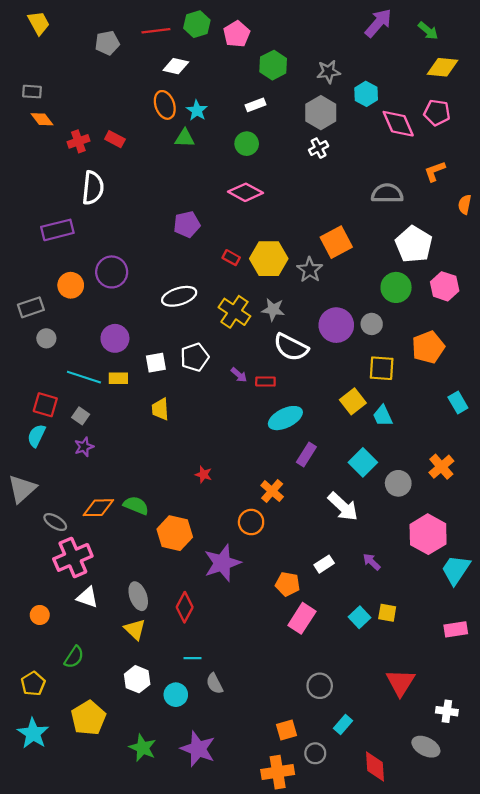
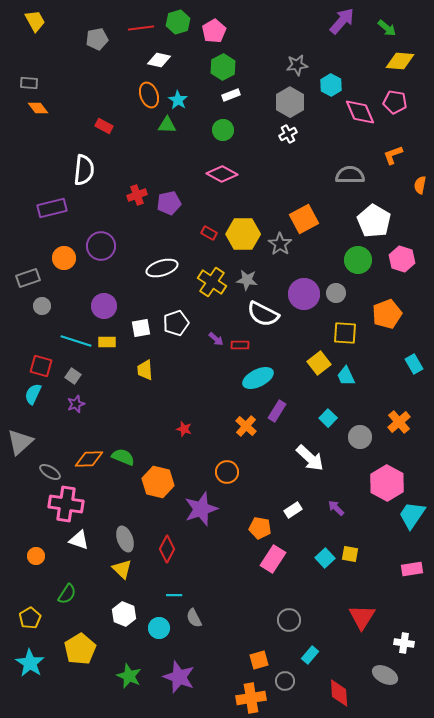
green hexagon: (273, 65) -> (223, 67), moved
red cross: (78, 141) -> (137, 195), moved
cyan square: (363, 462) -> (328, 418), size x0.7
orange cross: (272, 491) -> (246, 426), moved
pink cross: (73, 557) -> (66, 504), turned 32

